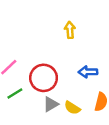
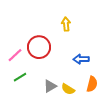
red circle: (44, 78) -> (39, 47), moved

